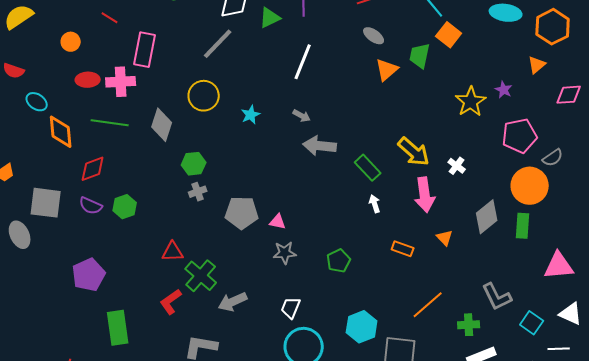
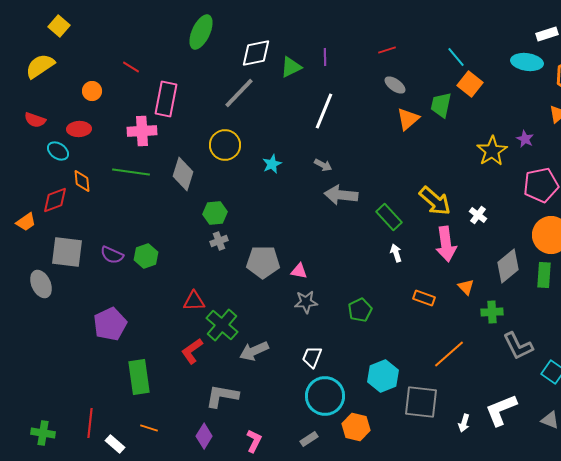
red ellipse: (88, 80) -> (79, 129), moved
orange diamond: (61, 132) -> (82, 181), size x0.7
red diamond: (93, 169) -> (55, 200), moved
green cross: (469, 325) -> (492, 312), moved

